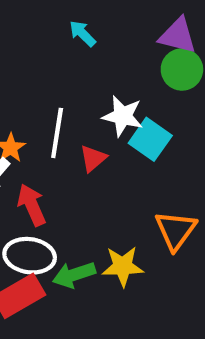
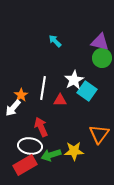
white star: (123, 116) -> (74, 80), turned 30
red triangle: (93, 158) -> (60, 100), turned 40
red arrow: (32, 205) -> (41, 127), moved

